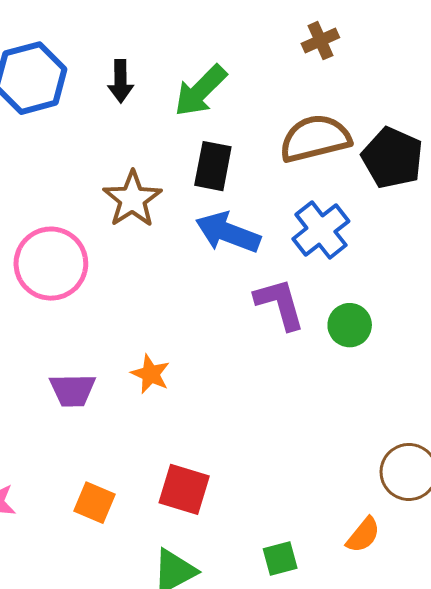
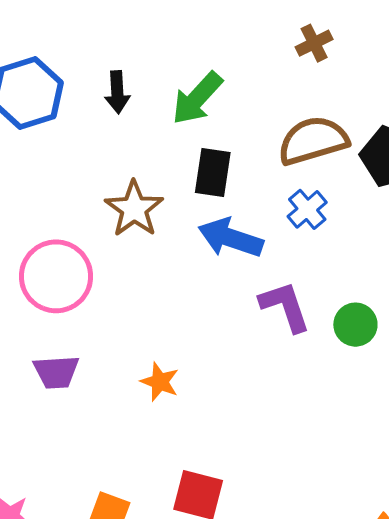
blue cross: (321, 230) -> (307, 209), moved, size x0.7
purple trapezoid: (73, 390) -> (56, 372), moved

